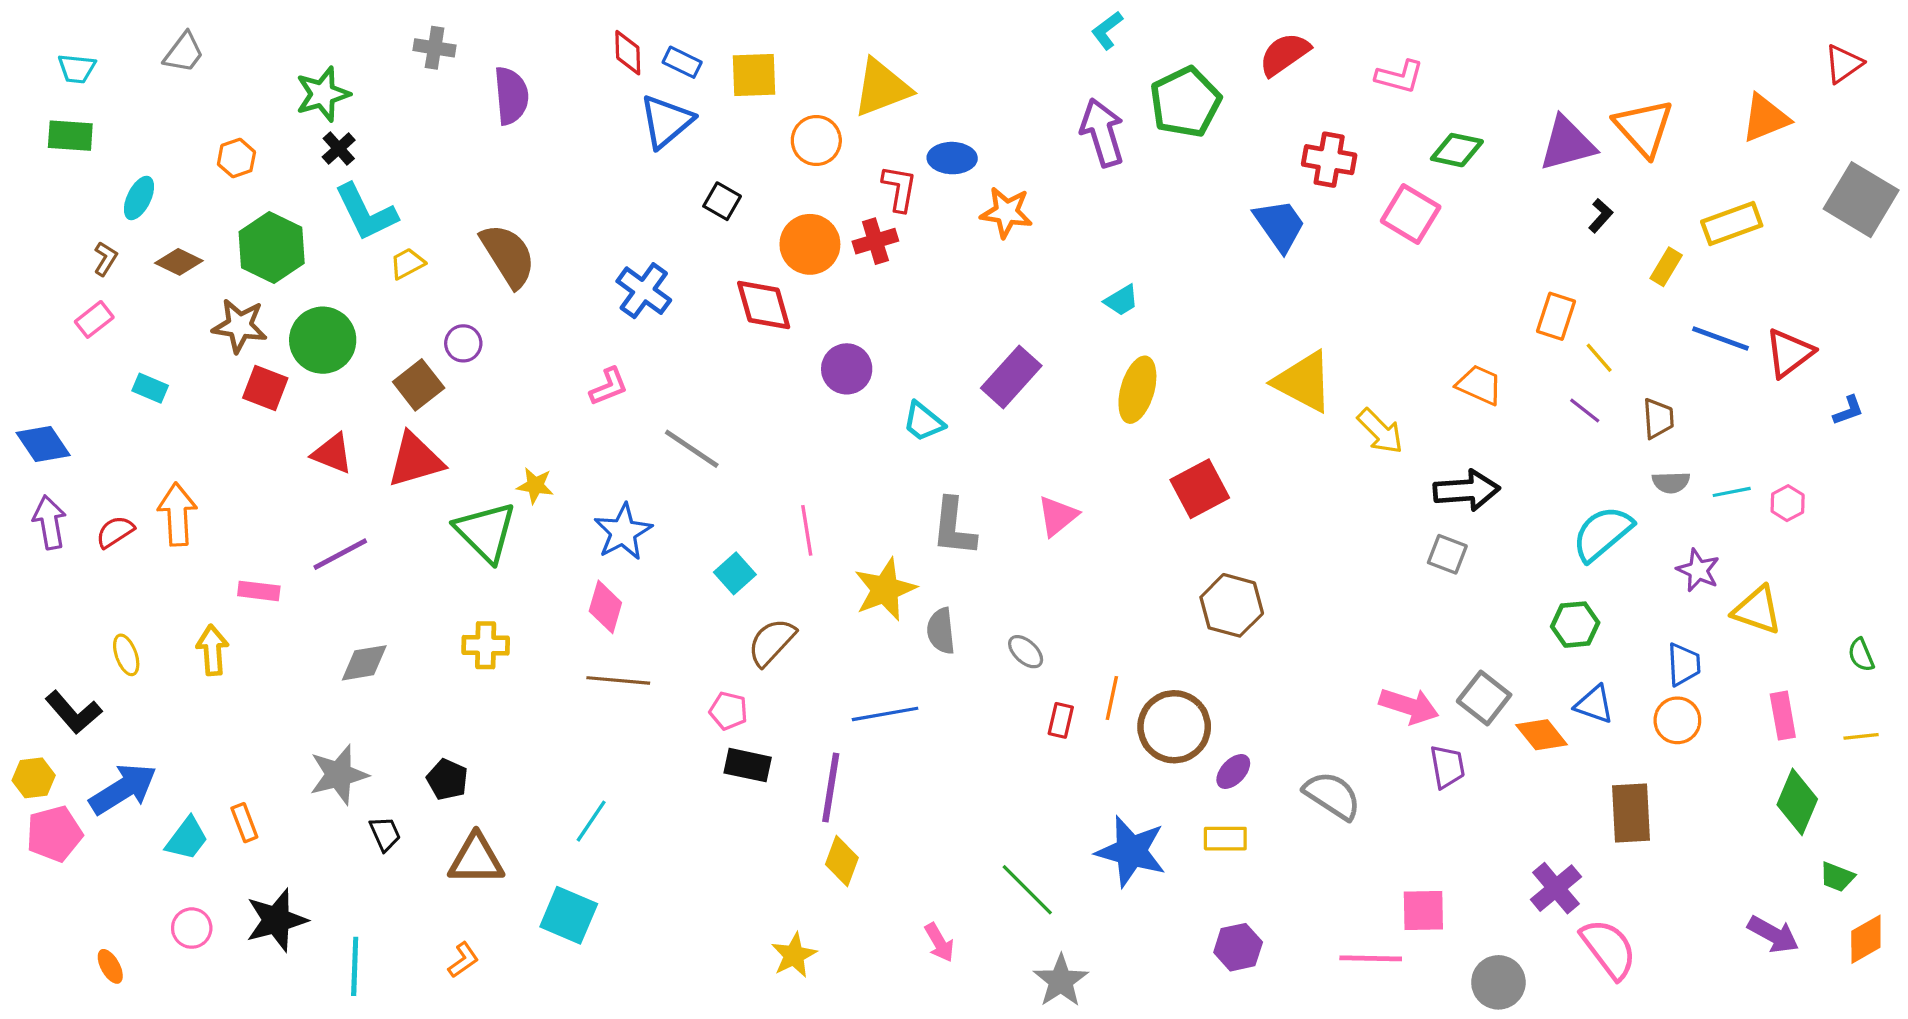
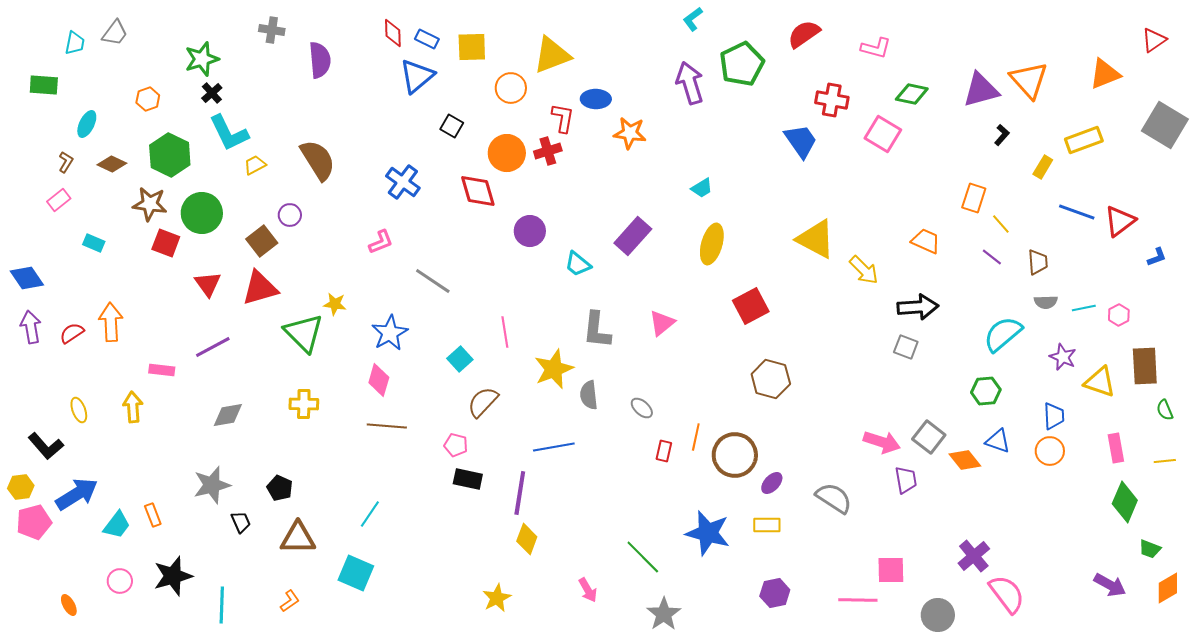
cyan trapezoid: (77, 69) -> (75, 43), moved, turned -85
red triangle: (332, 454) -> (208, 284), turned 32
brown rectangle: (1631, 813) -> (1145, 366), moved

